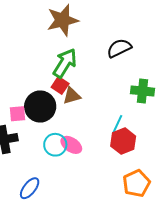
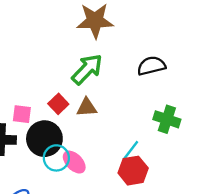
red square: (60, 85) -> (58, 104), moved
black circle: (40, 106) -> (44, 139), moved

